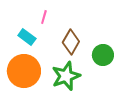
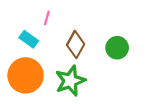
green circle: (103, 55) -> (117, 48), moved

